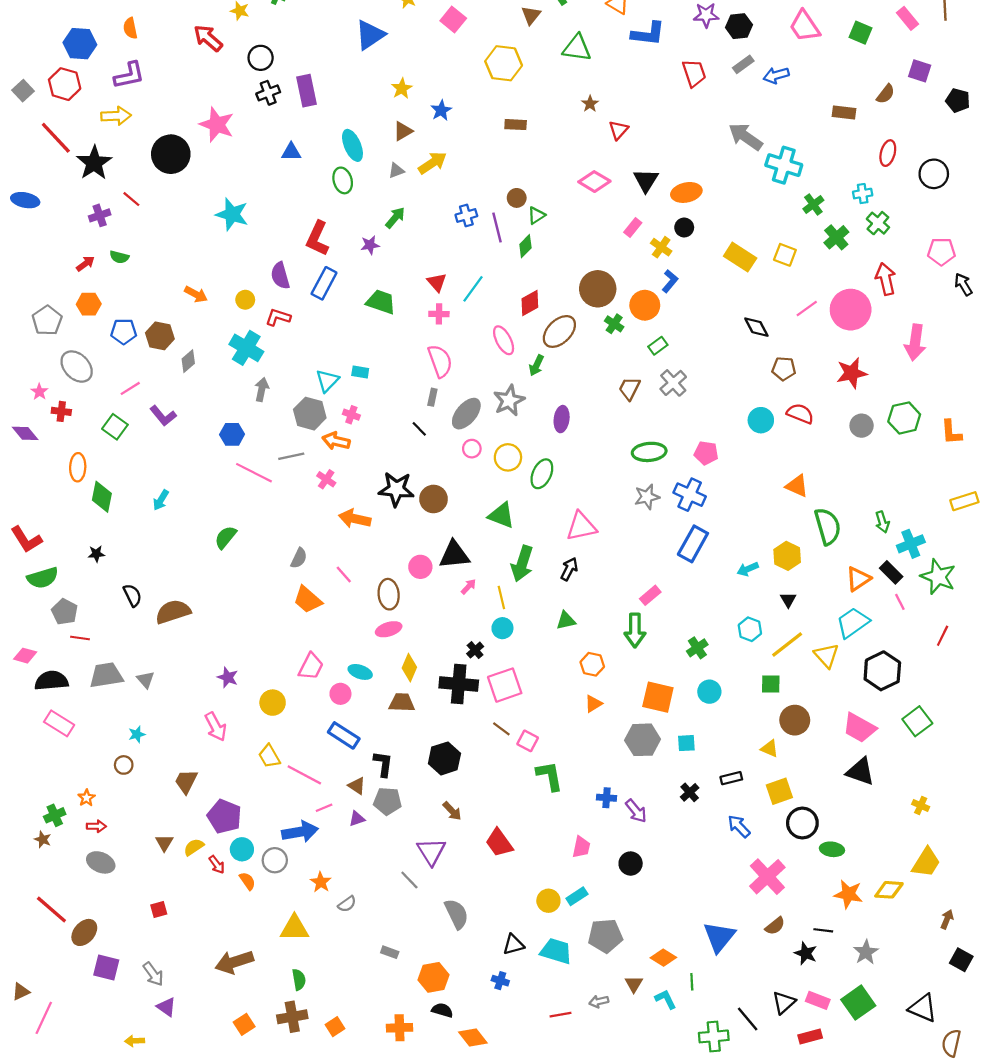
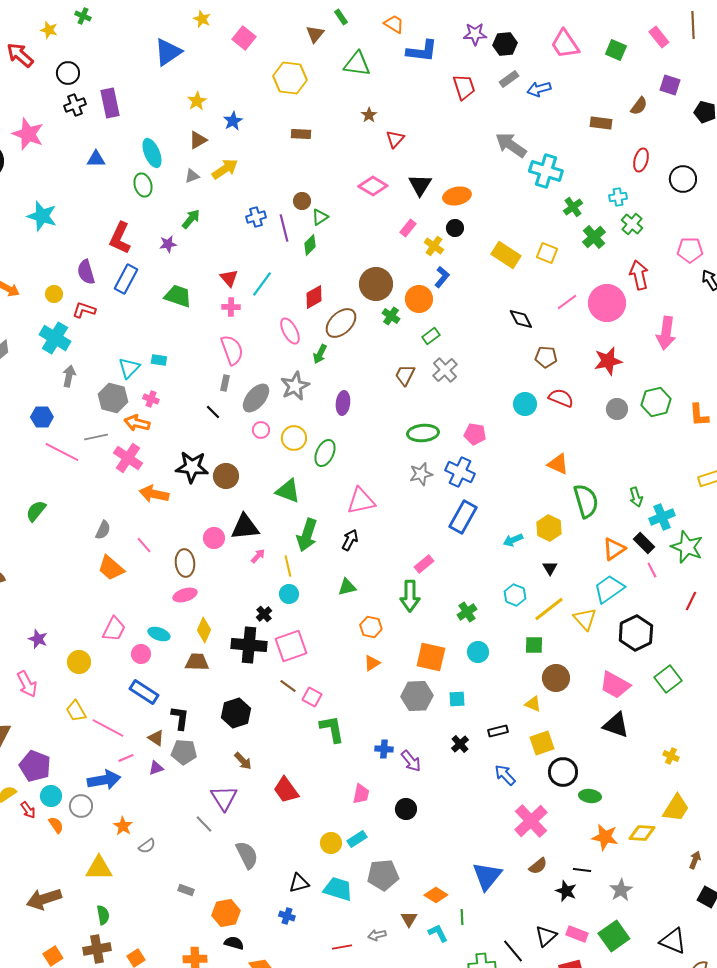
pink cross: (326, 479) -> (128, 458), size x1.6

